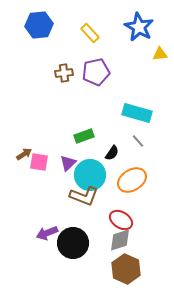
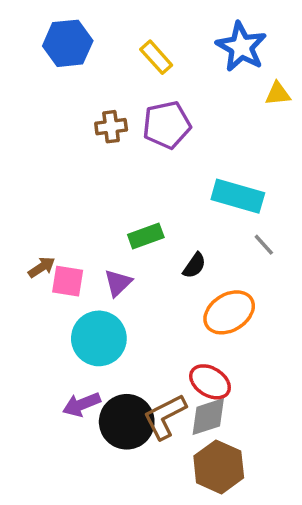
gray line: (138, 141) -> (264, 245), moved
cyan circle: (90, 175) -> (99, 338), moved
brown L-shape: (84, 196) -> (165, 417), moved, turned 132

